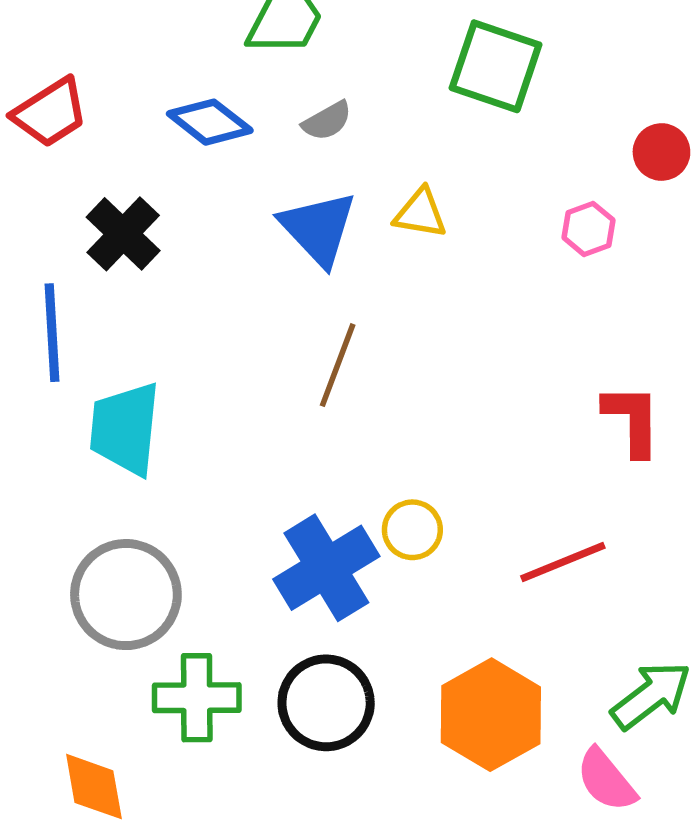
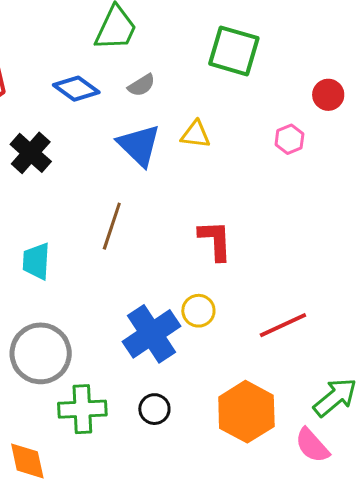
brown line: (338, 365) -> (112, 226), moved
red L-shape: (632, 420) -> (215, 240), moved
cyan trapezoid: (125, 429) -> (36, 261), size x0.7
black circle: (326, 703) -> (154, 409), size x0.6

